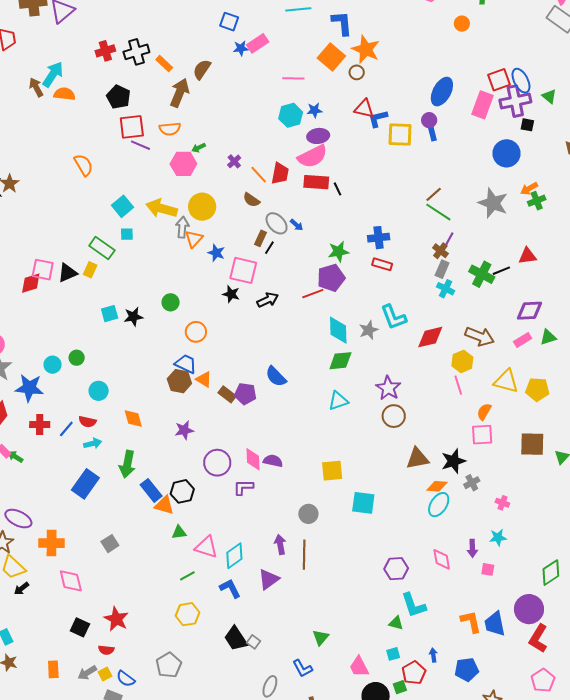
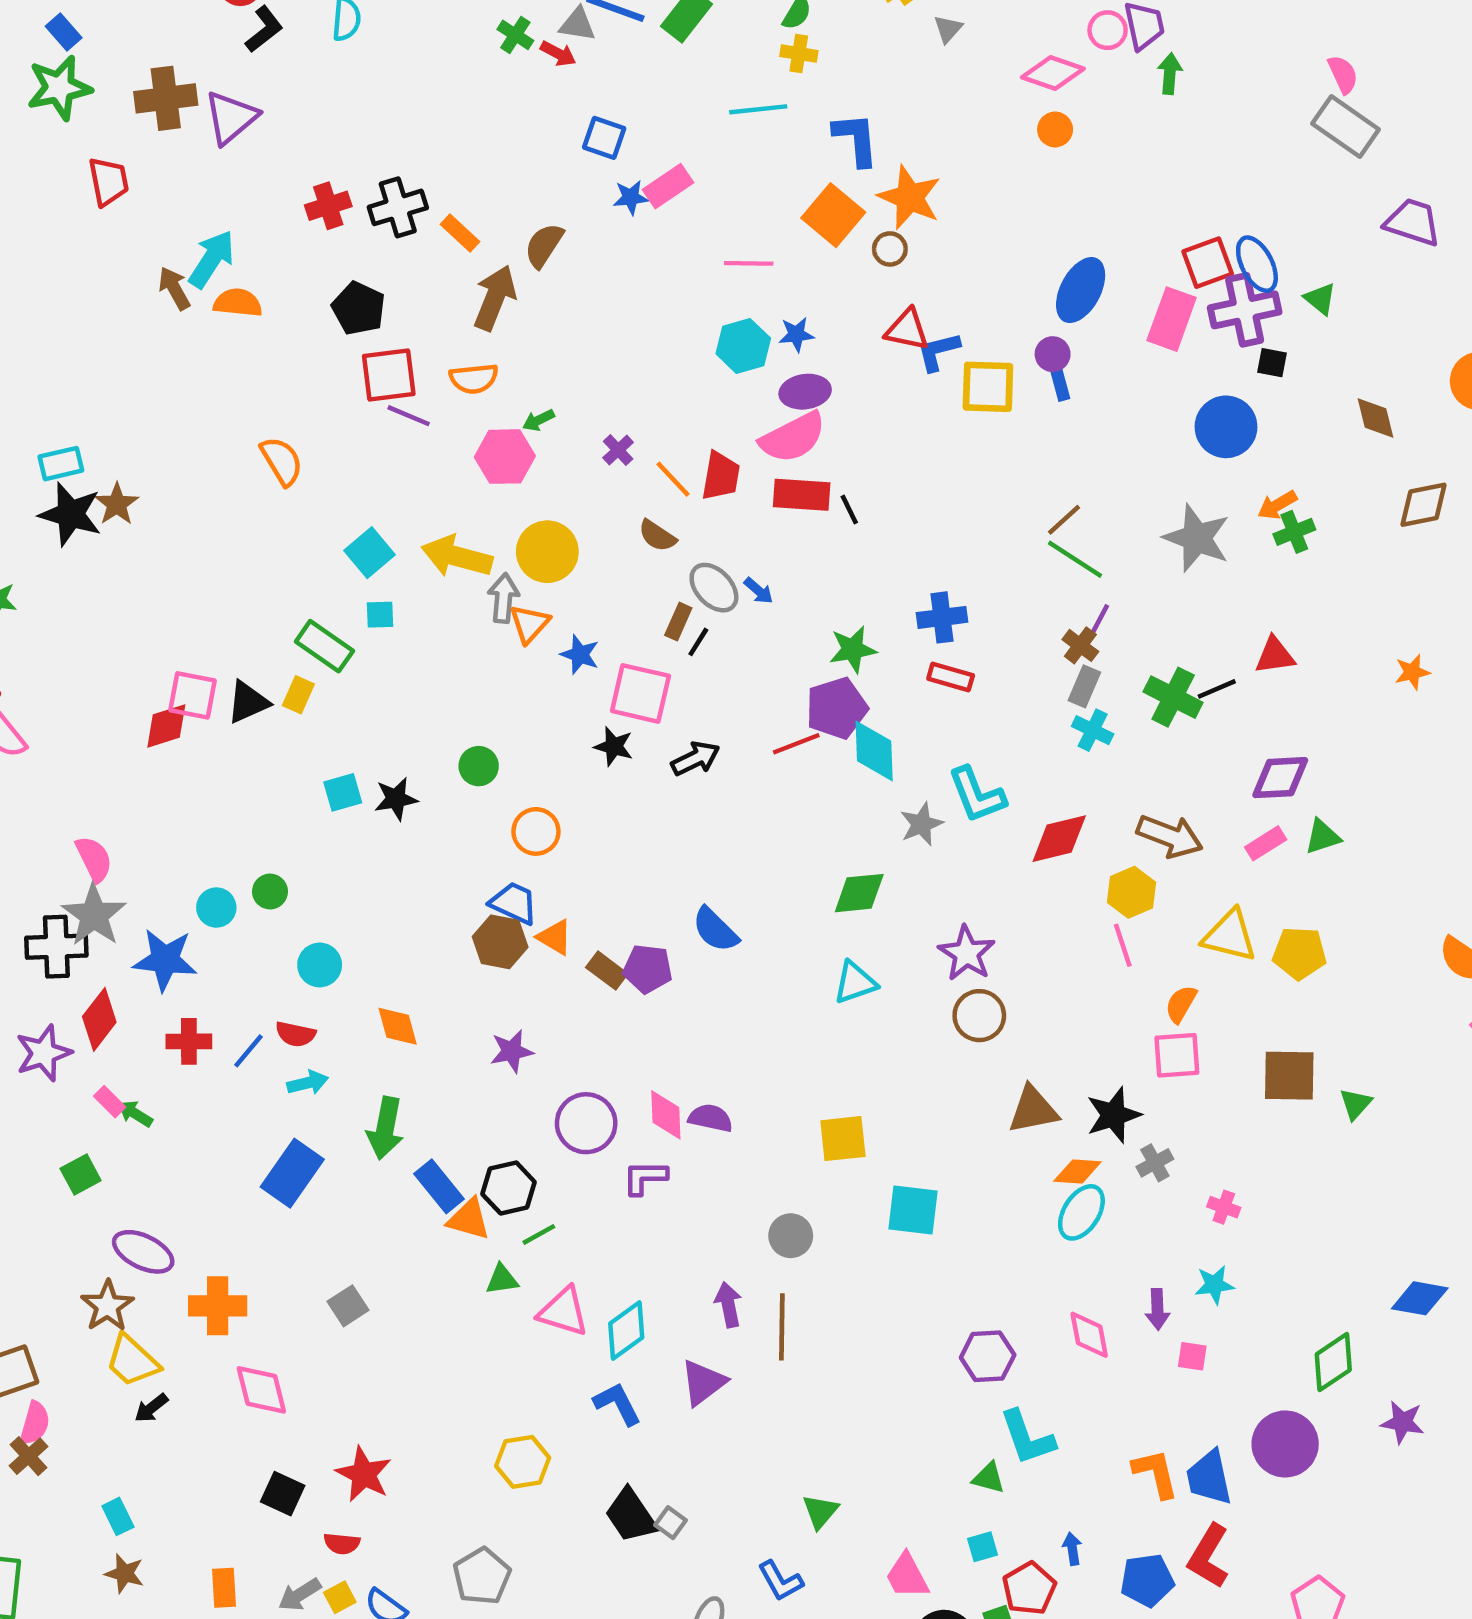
orange circle: (462, 24) -> (1055, 129), moved
cyan diamond: (338, 330) -> (874, 751), moved
green line: (187, 576) -> (539, 1234), moved
red L-shape: (538, 639) -> (1209, 1556), moved

